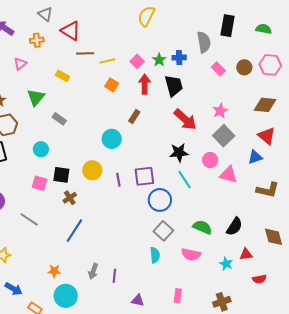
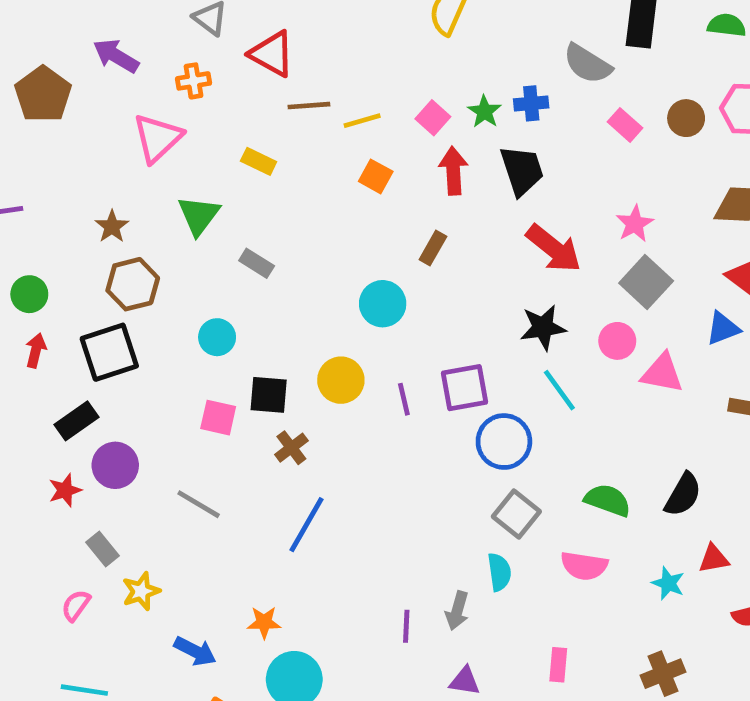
gray semicircle: (204, 42) -> (587, 64), turned 135
pink triangle: (20, 64) -> (157, 138), size x1.6
gray arrow: (93, 271) -> (457, 611), moved
blue arrow: (14, 289) -> (195, 651), moved

